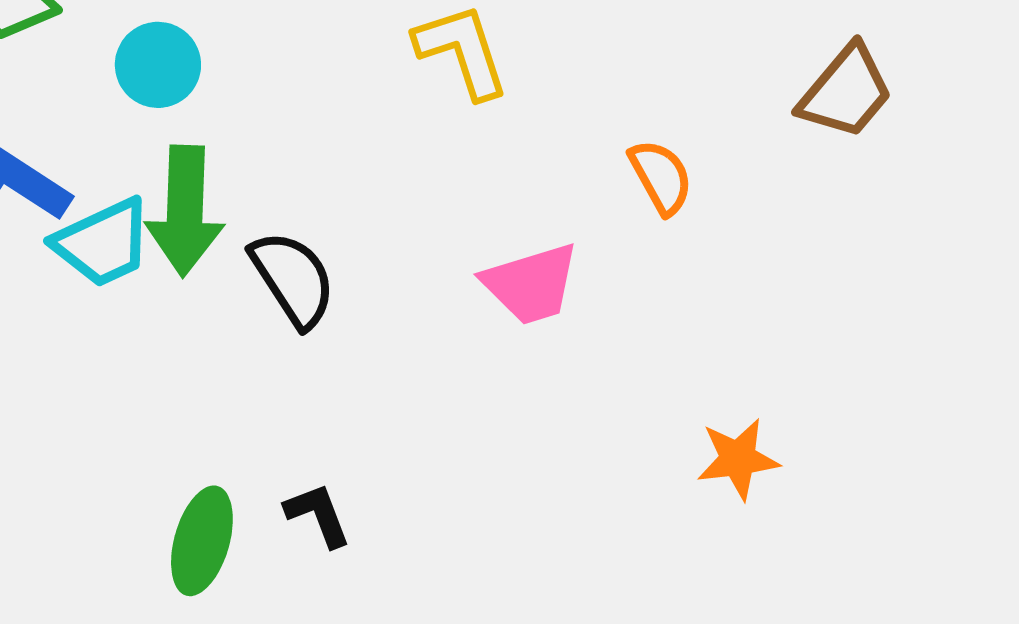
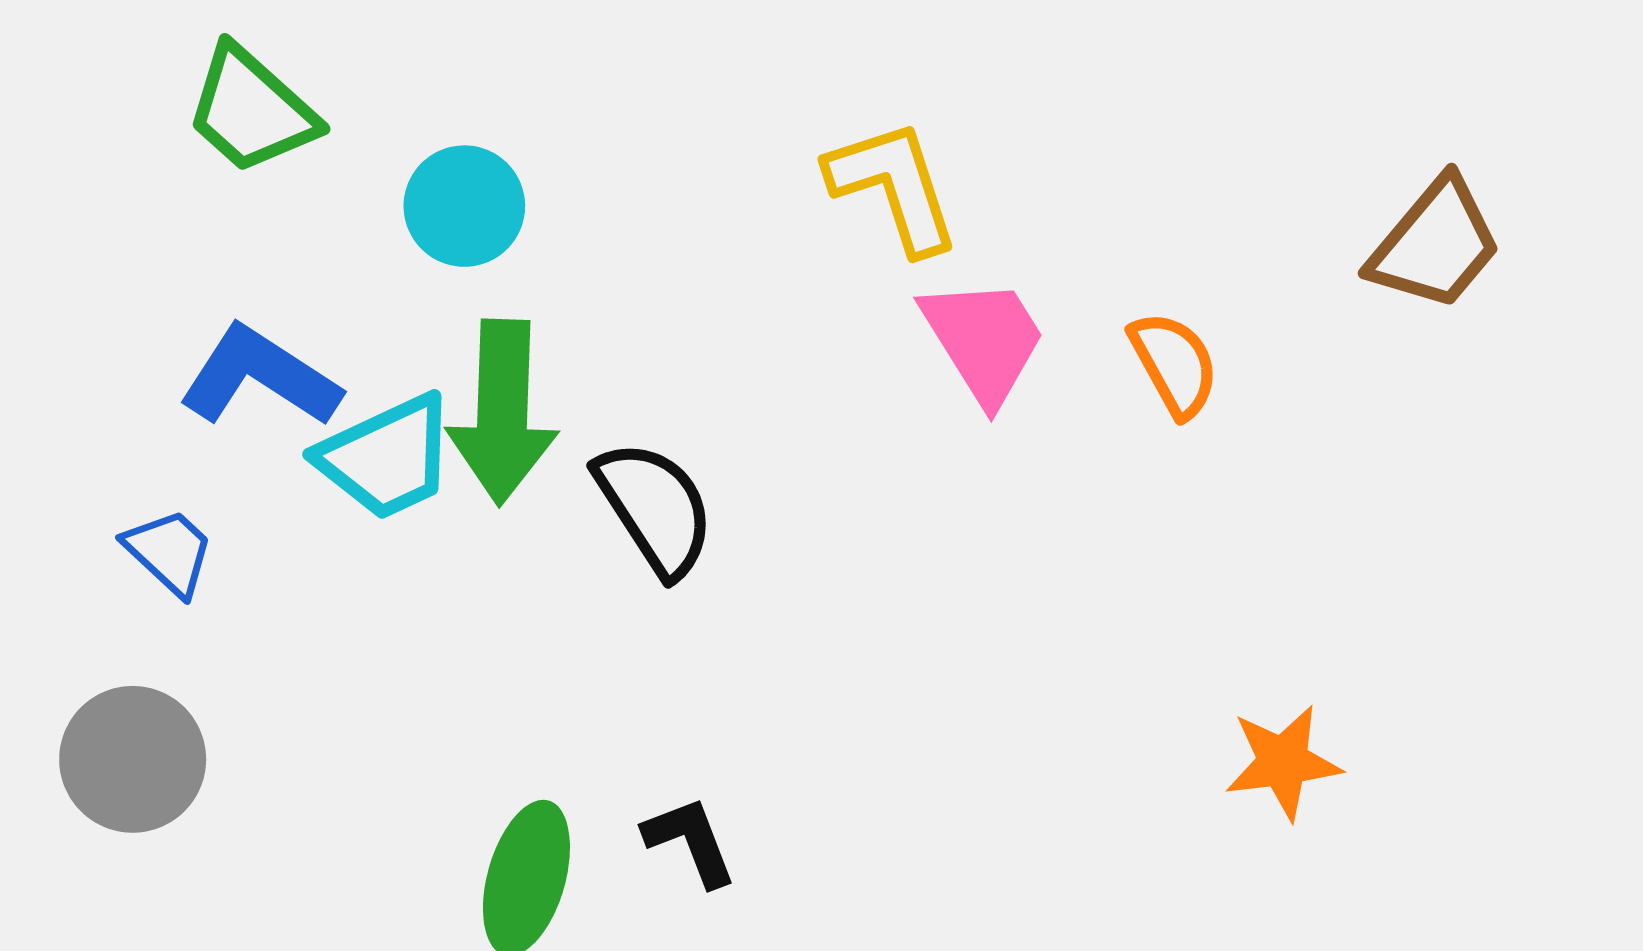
pink trapezoid: (531, 284) -> (984, 340), moved, turned -105

